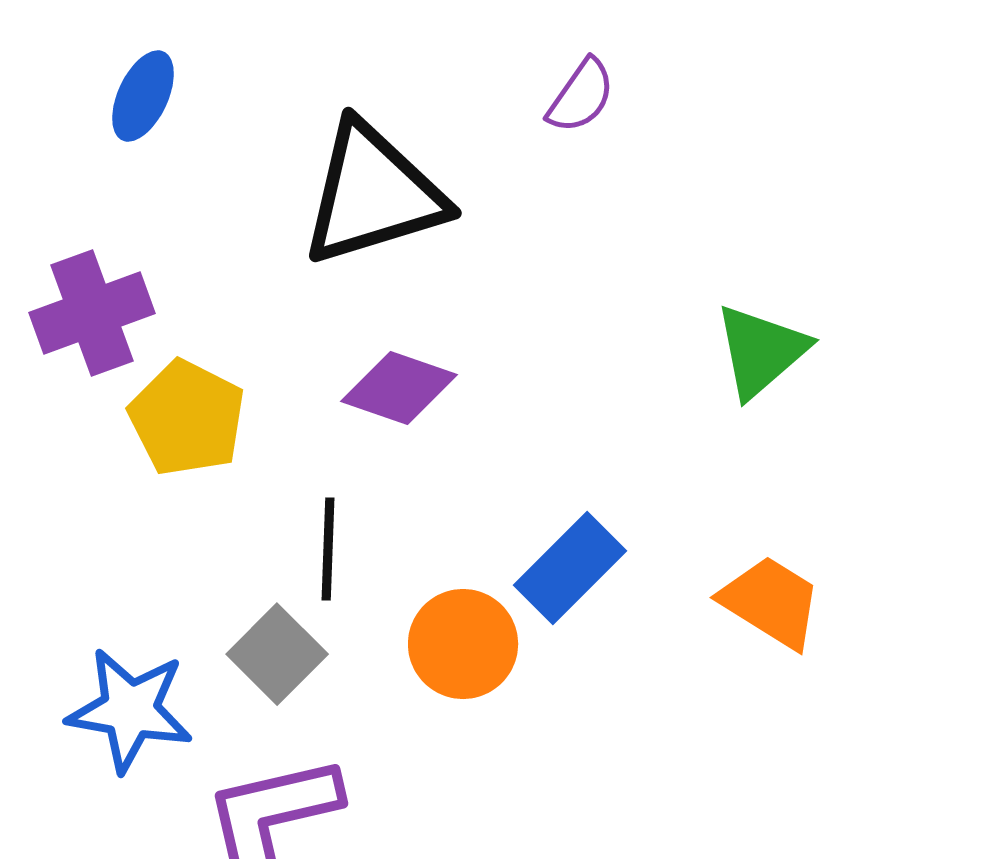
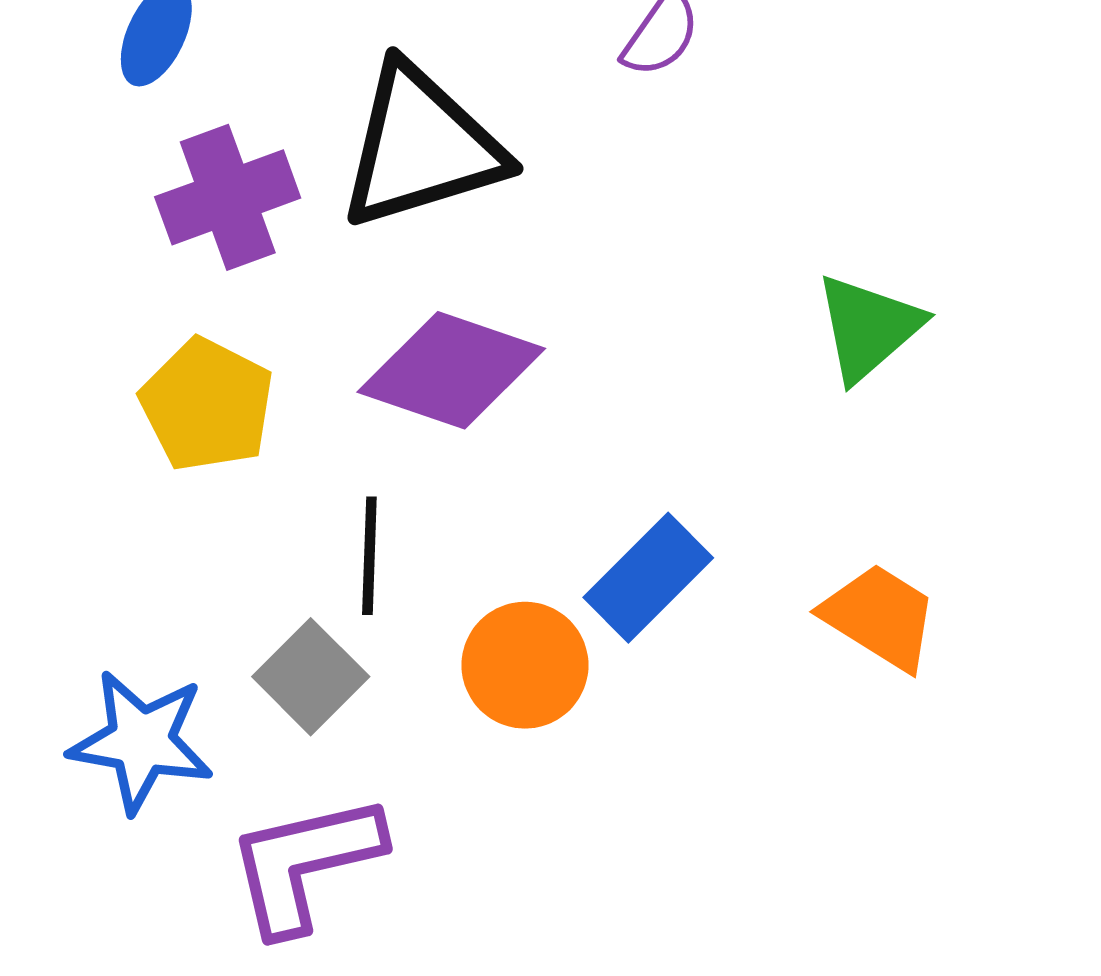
purple cross: (92, 313) -> (228, 197), moved
purple diamond: (399, 388) -> (451, 370), size x1.4

